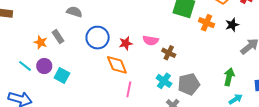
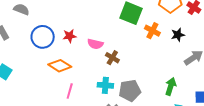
red star: (126, 43) -> (70, 36), moved
orange diamond: (117, 65) -> (60, 66), turned -40
cyan cross: (164, 81) -> (105, 85), turned -35

